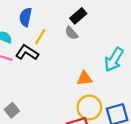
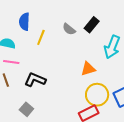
black rectangle: (78, 16) -> (92, 25), moved
black L-shape: (27, 53) -> (35, 80), moved

